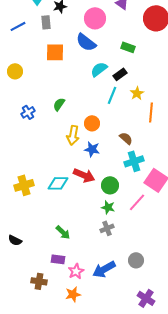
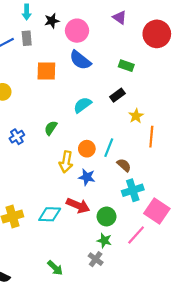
pink circle: (95, 18) -> (77, 31), moved
gray rectangle: (46, 22) -> (27, 38), moved
cyan semicircle: (99, 69) -> (82, 105), moved
cyan line: (112, 95) -> (109, 148), moved
gray cross: (107, 228) -> (96, 259), moved, turned -32

